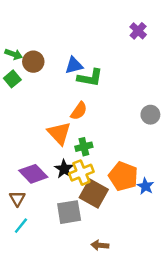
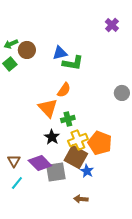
green arrow: (14, 54) -> (11, 44), turned 136
yellow cross: (81, 173) -> (78, 140), moved
purple diamond: (33, 174) -> (40, 163), moved
blue star: (145, 186) -> (87, 171), moved

